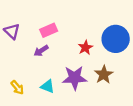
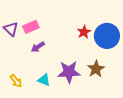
pink rectangle: (49, 30) -> (31, 27), moved
red star: (85, 48) -> (84, 32), moved

